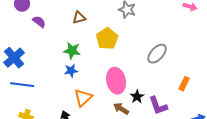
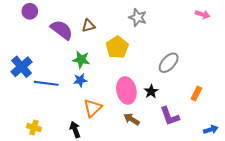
purple semicircle: (39, 22) -> (62, 30), moved, size x1.6
blue line: (22, 85) -> (46, 83), moved
black star: (137, 97) -> (151, 91), moved

